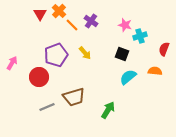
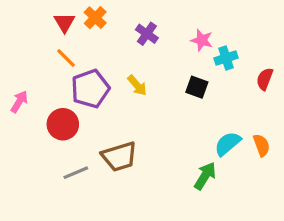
orange line: (72, 25) -> (66, 58), moved
orange semicircle: (155, 71) -> (262, 145), moved, turned 64
cyan semicircle: (128, 77) -> (228, 144), moved
green arrow: (108, 110) -> (205, 176), moved

